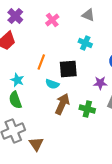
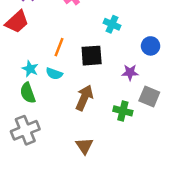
cyan semicircle: (52, 84) -> (54, 74), moved
green cross: (87, 109) -> (123, 111), moved
brown triangle: (36, 144) -> (84, 146), moved

